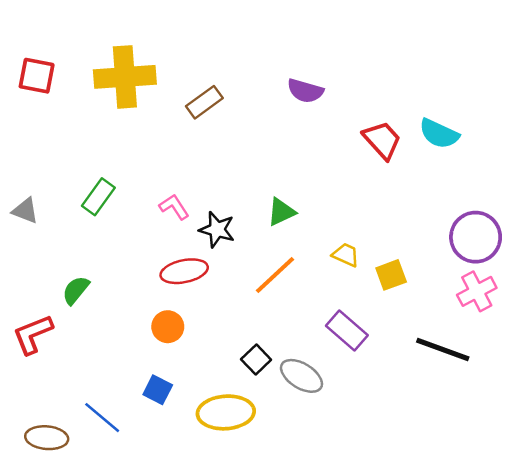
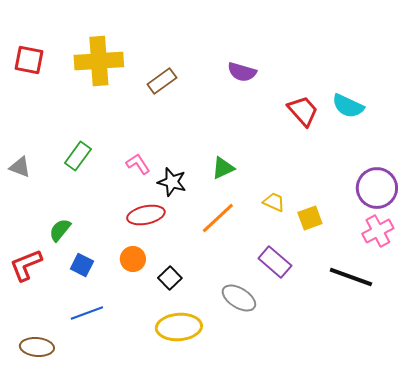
black square: (256, 359) -> (170, 278), moved
blue square: (158, 390) -> (82, 265), moved
blue line: (102, 418) -> (87, 313), moved, turned -60

